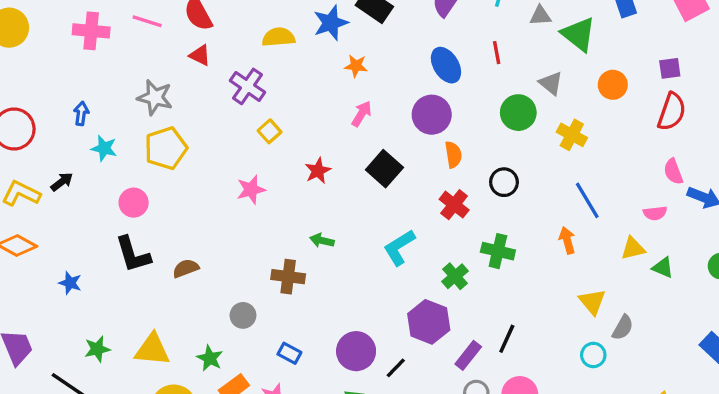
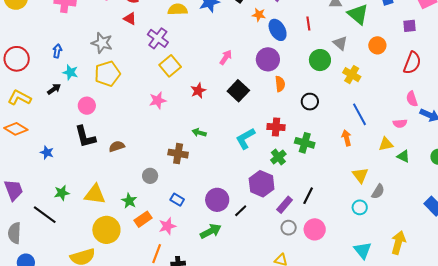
orange star: (356, 66) -> (259, 15), moved
purple square: (670, 68) -> (410, 26), moved
yellow square: (270, 131) -> (170, 66), size x1.5
black arrow: (62, 182) -> (54, 89), moved
red cross: (454, 205) -> (276, 127), moved, turned -36

